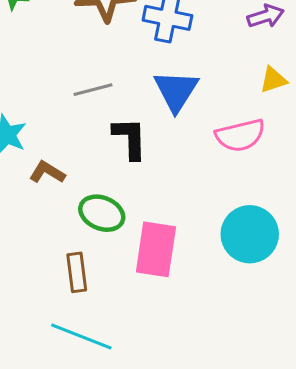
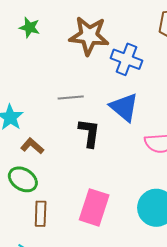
blue triangle: (176, 91) -> (124, 107), turned -32
green ellipse: (102, 213) -> (23, 179), moved

